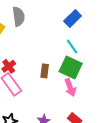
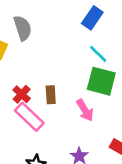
brown rectangle: (45, 71) -> (51, 95), moved
pink arrow: (70, 87) -> (85, 110), moved

